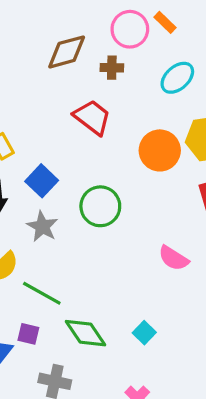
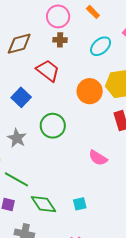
pink circle: (130, 29) -> (58, 16), moved
brown diamond: (67, 52) -> (19, 44), moved
blue square: (42, 181) -> (21, 97), moved
cyan square: (144, 333) -> (80, 204), turned 32

